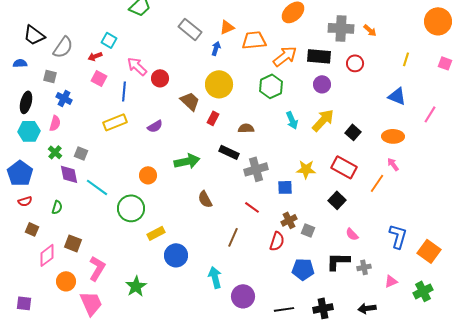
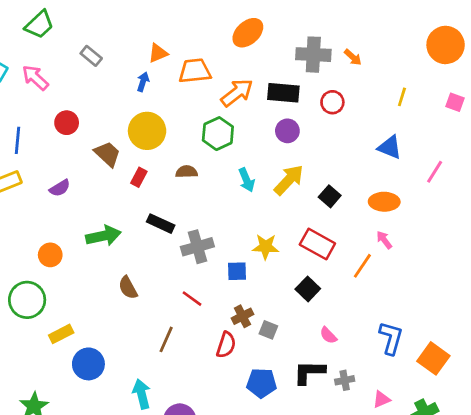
gray rectangle: (190, 29) -> (91, 56), moved, size x0.7
pink arrow: (137, 66) -> (35, 78), moved
brown semicircle: (246, 128) -> (187, 172), moved

